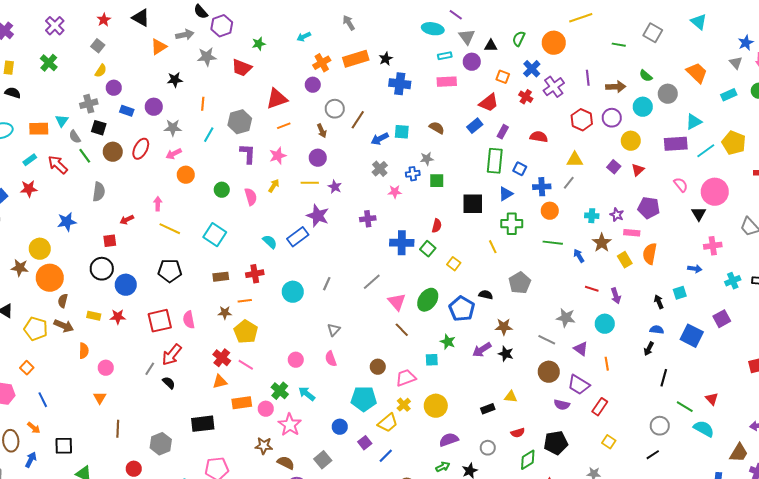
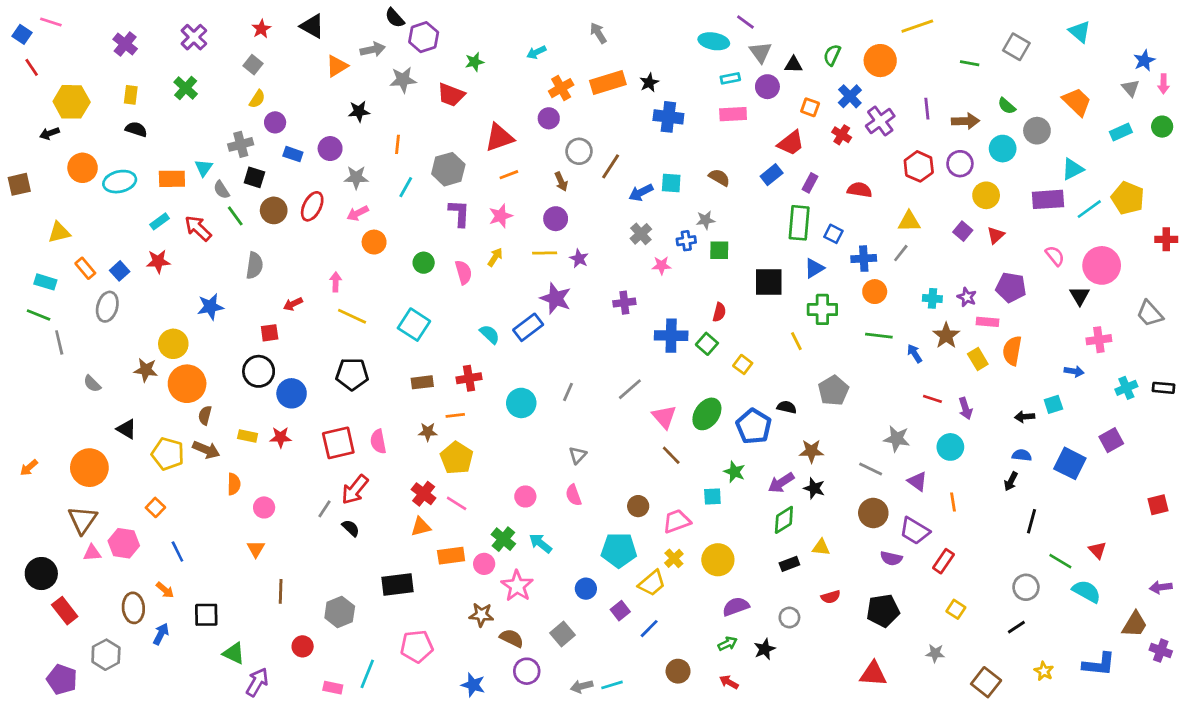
black arrow: (659, 302) -> (1025, 417), turned -72
green diamond: (528, 460) -> (784, 520), moved

